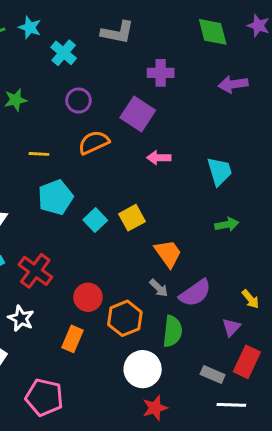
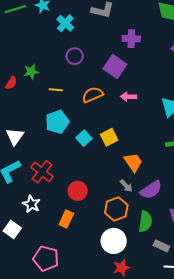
green star: (16, 100) -> (31, 72), moved
orange semicircle: (94, 142) -> (93, 95), moved
yellow line: (39, 154) -> (56, 90), moved
orange hexagon: (125, 318) -> (116, 209), moved
green semicircle: (172, 331) -> (145, 221), moved

